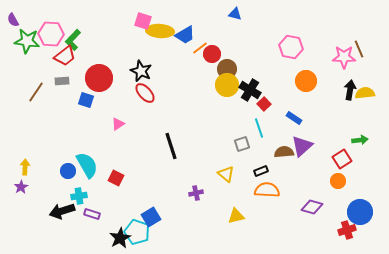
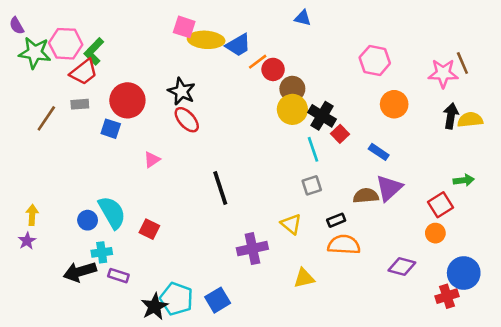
cyan line: (259, 128) -> (313, 149), moved
purple cross: (196, 193) -> (252, 249), size x1.6
blue square: (151, 217) -> (218, 300), moved

